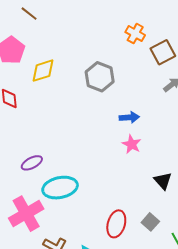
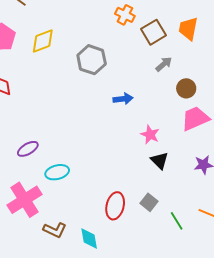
yellow diamond: (43, 71) -> (43, 41), moved
pink star: (132, 144) -> (150, 135), moved
cyan ellipse: (60, 188) -> (57, 172), size x0.7

